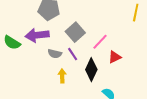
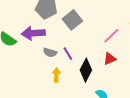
gray square: (75, 32) -> (72, 20), moved
pink line: (100, 42) -> (111, 36), moved

